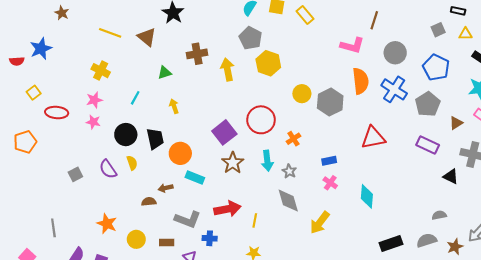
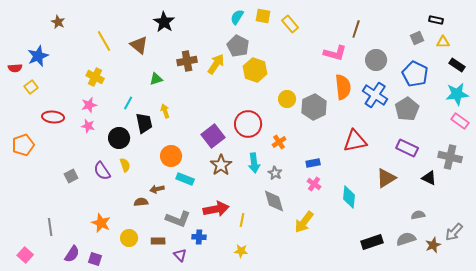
yellow line: (110, 33) -> (104, 41), turned 40
yellow arrow: (227, 70) -> (216, 64), moved, turned 45
yellow square: (34, 93) -> (31, 87), moved
brown triangle: (456, 123) -> (386, 178), moved, size x1.5
black trapezoid: (155, 139) -> (144, 123), moved

